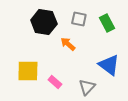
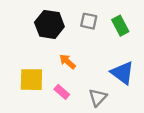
orange arrow: (68, 44) -> (67, 62), moved

